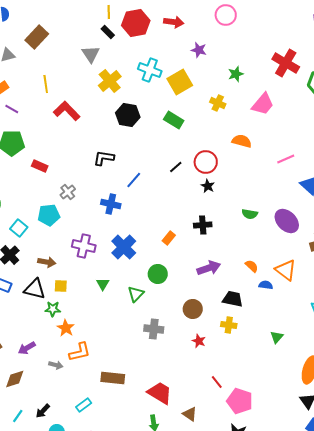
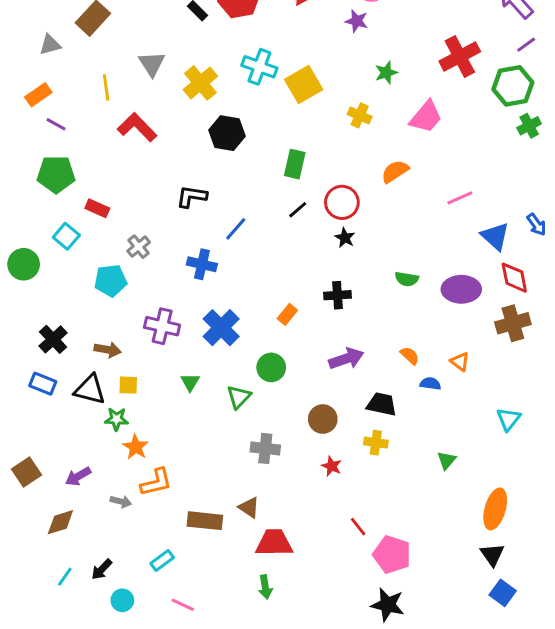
purple star: (199, 50) -> (357, 21), moved
gray triangle: (91, 54) -> (152, 64), moved
red cross: (286, 63) -> (460, 56), turned 32
green rectangle: (174, 120) -> (295, 164), moved, turned 72
orange semicircle: (242, 141) -> (395, 171), turned -48
purple ellipse: (287, 221) -> (461, 289), turned -45
cyan square: (19, 228) -> (66, 236), moved
orange triangle: (286, 270) -> (460, 362), size x0.6
red trapezoid: (160, 393) -> (274, 543), turned -32
brown triangle: (190, 414) -> (249, 507), moved

